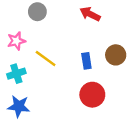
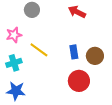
brown circle: (116, 55) -> (95, 56), moved

